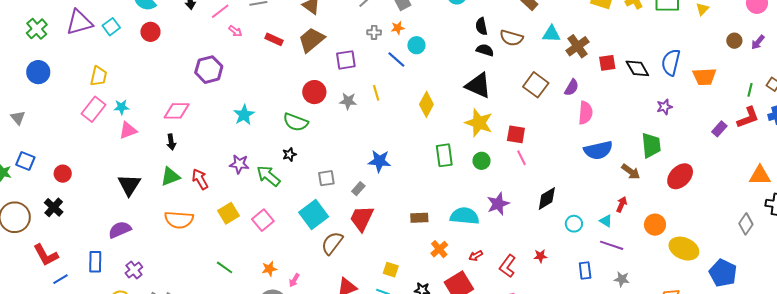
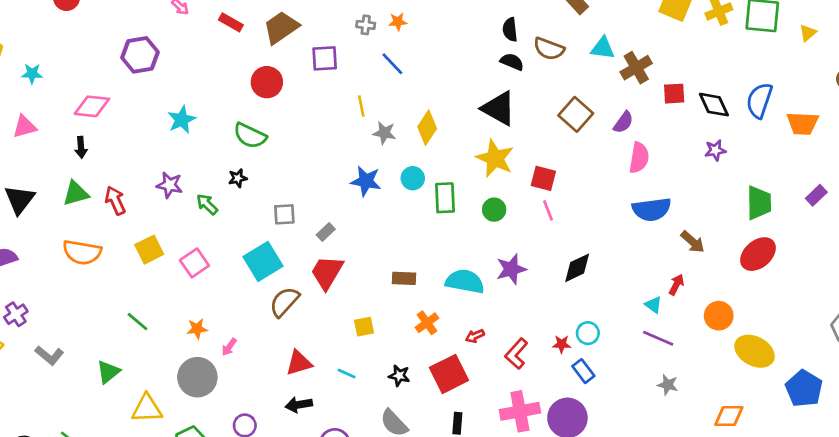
cyan circle: (416, 45) -> (413, 178), moved
red circle: (314, 92) -> (267, 82), moved
gray star: (348, 101) -> (384, 133), moved
cyan star: (121, 107) -> (32, 74), moved
purple star: (664, 107) -> (715, 150), moved
green trapezoid: (651, 145) -> (759, 203), moved
blue star: (379, 161) -> (366, 181), moved
green arrow: (268, 176) -> (207, 204), size x0.7
cyan circle: (574, 224) -> (588, 333), moved
yellow square: (391, 270) -> (364, 327), moved, turned -35
blue rectangle: (585, 271) -> (583, 371), moved, turned -36

